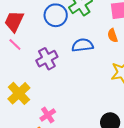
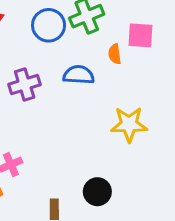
orange semicircle: (113, 35) -> (115, 54), moved

